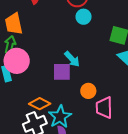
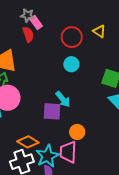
cyan circle: (84, 17) -> (71, 64), moved
pink trapezoid: (104, 108) -> (68, 152), moved

